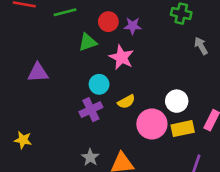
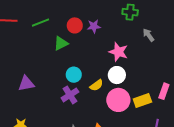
pink star: (121, 57) -> (118, 52), moved
purple triangle: (38, 72) -> (26, 84), moved
white circle: (177, 101) -> (117, 75), moved

